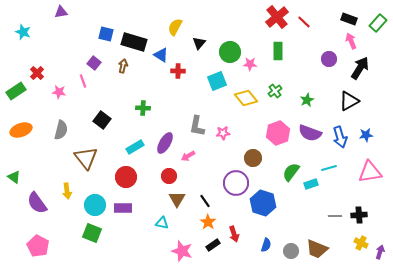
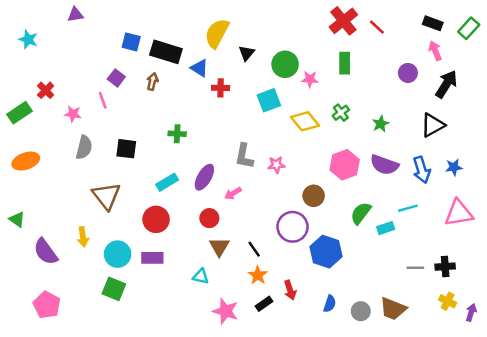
yellow semicircle: (175, 27) -> (217, 33), size x1.4
black square: (102, 120) -> (126, 149), turned -30
gray semicircle: (61, 130) -> (84, 147), moved

